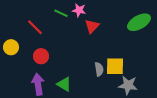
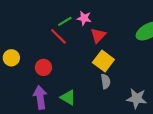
green line: (61, 13) -> (65, 21), turned -56
red line: (35, 27) -> (58, 36), moved
yellow square: (115, 66) -> (103, 61), moved, turned 36

